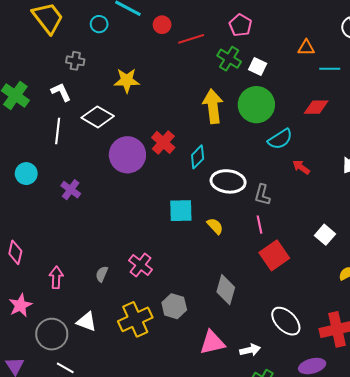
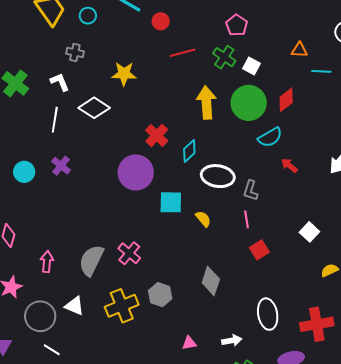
cyan circle: (99, 24) -> (88, 16), moved
red line: (191, 39) -> (182, 53), moved
red diamond: (316, 107) -> (286, 100), moved, turned -40
purple circle: (127, 155) -> (136, 172), moved
cyan circle: (26, 174) -> (24, 172), moved
purple cross: (71, 190) -> (61, 166), moved
red square: (274, 255) -> (259, 250), size x0.7
gray semicircle: (102, 274) -> (91, 260), size x2.0
white ellipse: (286, 321) -> (268, 314), turned 32
pink triangle: (212, 343) -> (189, 343), moved, size x0.6

